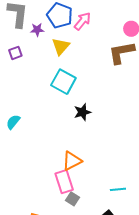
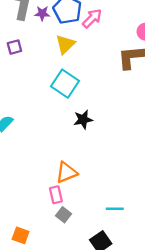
purple star: (37, 30) -> (42, 13), moved
pink rectangle: (64, 182) -> (56, 195), size x0.7

